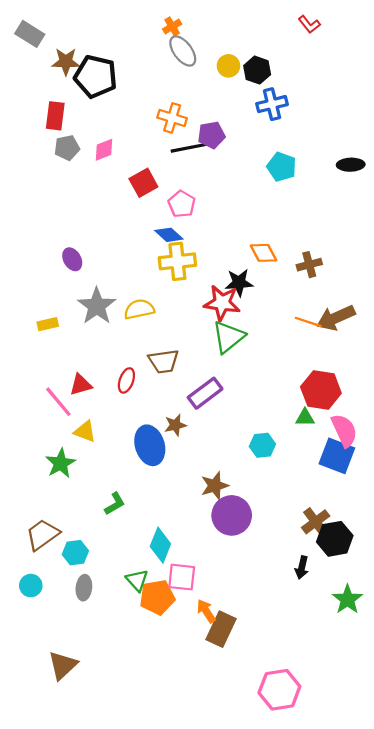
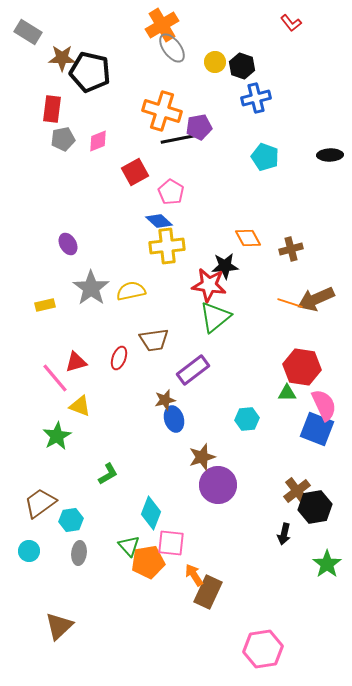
orange cross: (172, 27) -> (162, 25), size x1.8
orange cross: (172, 118) -> (162, 111), size x1.4
blue ellipse: (150, 445) -> (174, 419), moved, size x0.7

